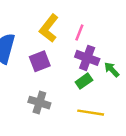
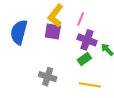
purple square: (40, 61) -> (53, 32), moved, turned 30

